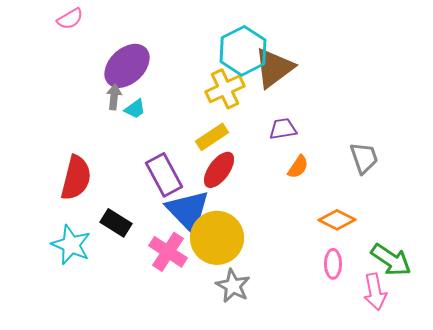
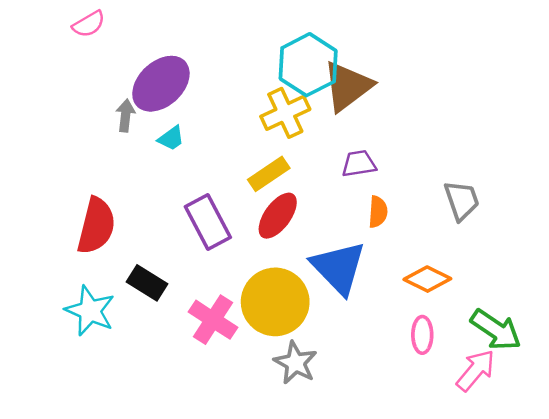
gray arrow: (114, 97) -> (125, 115), moved
orange semicircle: (298, 167) -> (378, 212), turned -30
blue triangle: (188, 211) -> (339, 268), moved
pink arrow: (375, 292) -> (476, 370), turned -129

